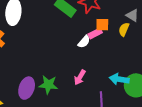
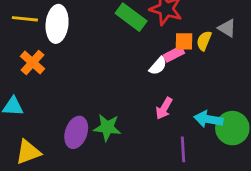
yellow semicircle: (124, 29) -> (204, 41), moved
pink arrow: (80, 77) -> (164, 108), moved

